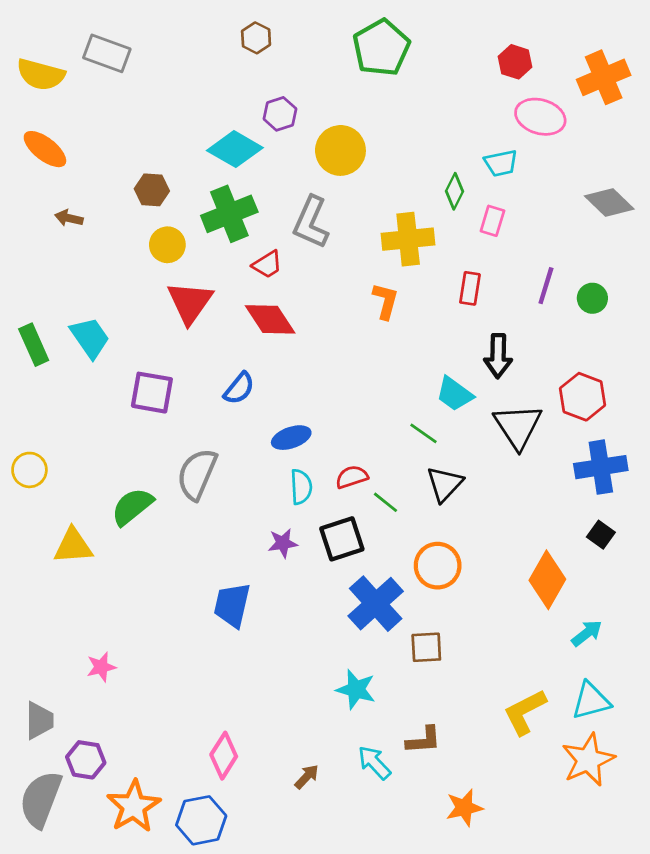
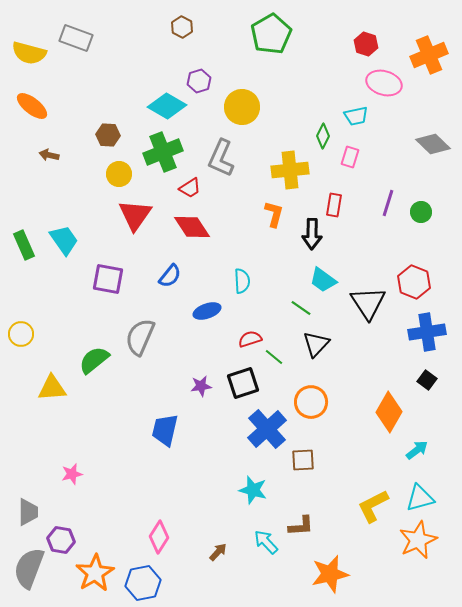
black arrow: (498, 356) -> (312, 234), moved
cyan semicircle: (301, 487) -> (242, 281), moved
orange star: (464, 808) -> (330, 574), size x1.4

